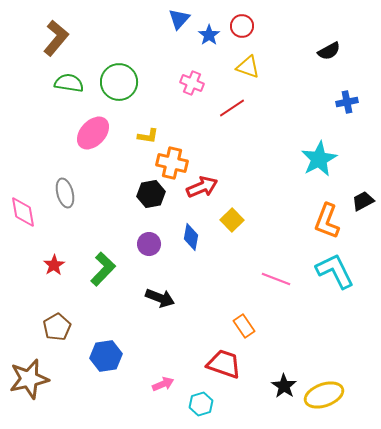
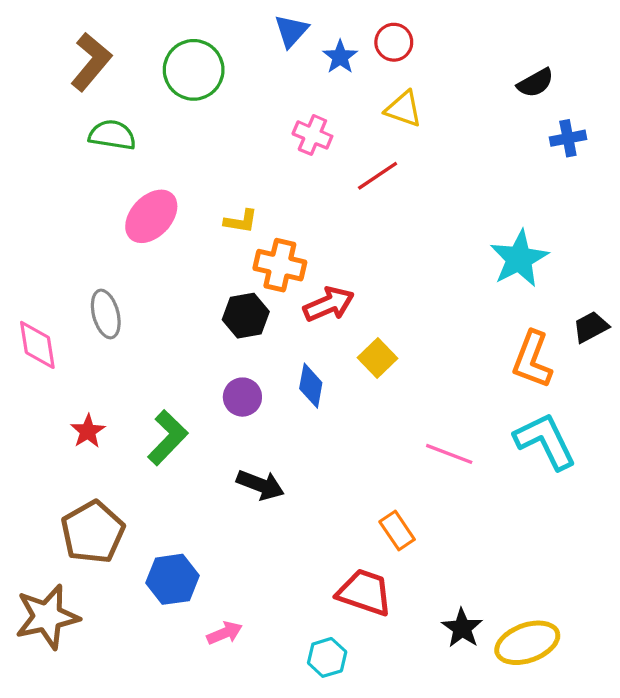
green circle: (119, 82) -> (194, 70), moved
blue cross: (347, 102) -> (568, 138), moved
brown pentagon: (57, 327) -> (93, 532), size x1.4
pink arrow: (163, 384) -> (225, 633), moved

